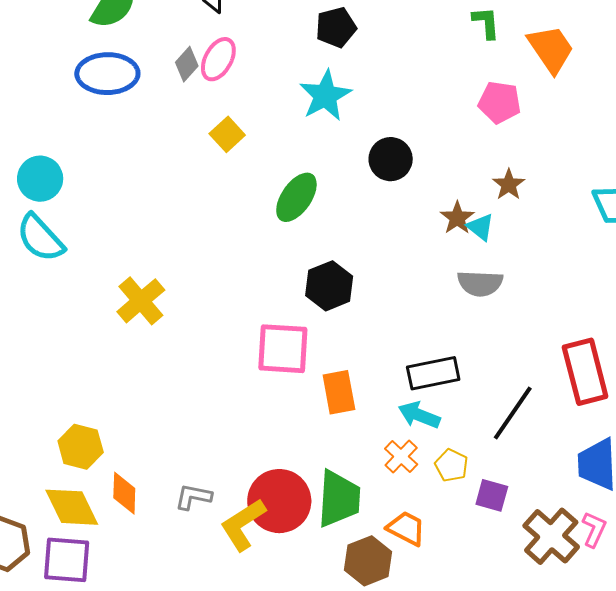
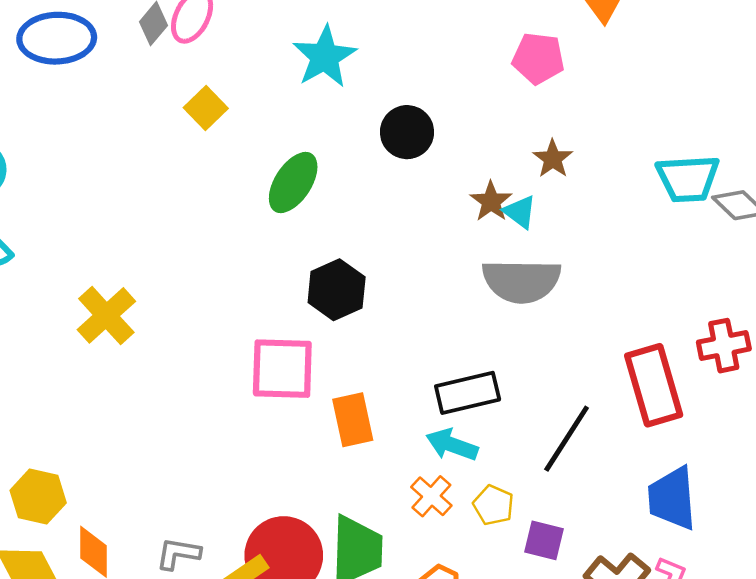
gray semicircle: (480, 283) -> (522, 281), size x1.4

